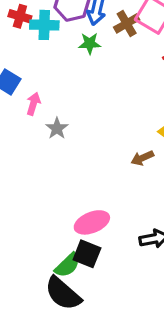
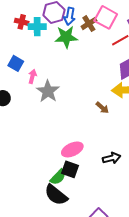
green star: (90, 43) -> (66, 37), size x1.6
gray star: (57, 128) -> (48, 91), size x1.6
brown arrow: (142, 158) -> (102, 108), turned -112

